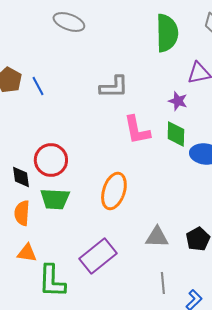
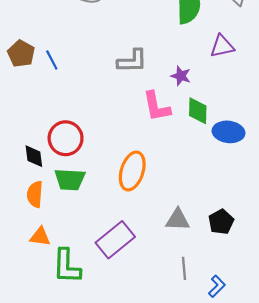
purple star: (178, 101) -> (181, 76), moved

